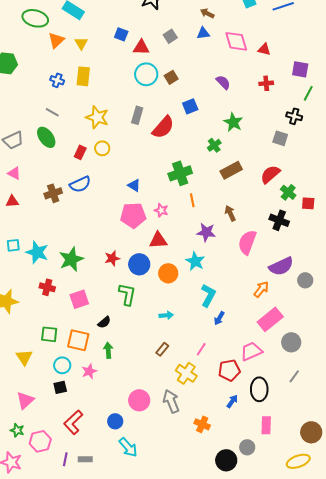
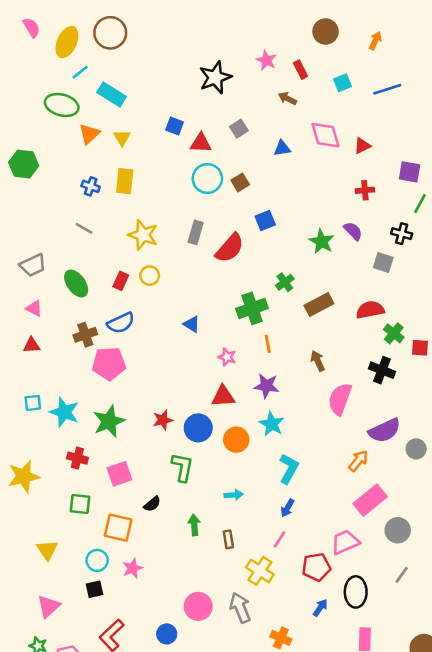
blue triangle: (203, 33) -> (282, 148), moved
red triangle: (264, 49) -> (362, 146), turned -40
purple semicircle: (223, 82) -> (353, 231), moved
green ellipse: (46, 137) -> (76, 284), moved
green cross: (214, 145) -> (285, 282), moved
red semicircle: (270, 174) -> (370, 310), turned 30
pink pentagon: (133, 215) -> (109, 364), moved
purple star: (206, 232) -> (266, 386), moved
blue arrow: (219, 318) -> (287, 508), moved
green square: (49, 334) -> (80, 504), moved
brown rectangle: (162, 349) -> (228, 539), turned -48
green arrow: (108, 350) -> (194, 525), moved

